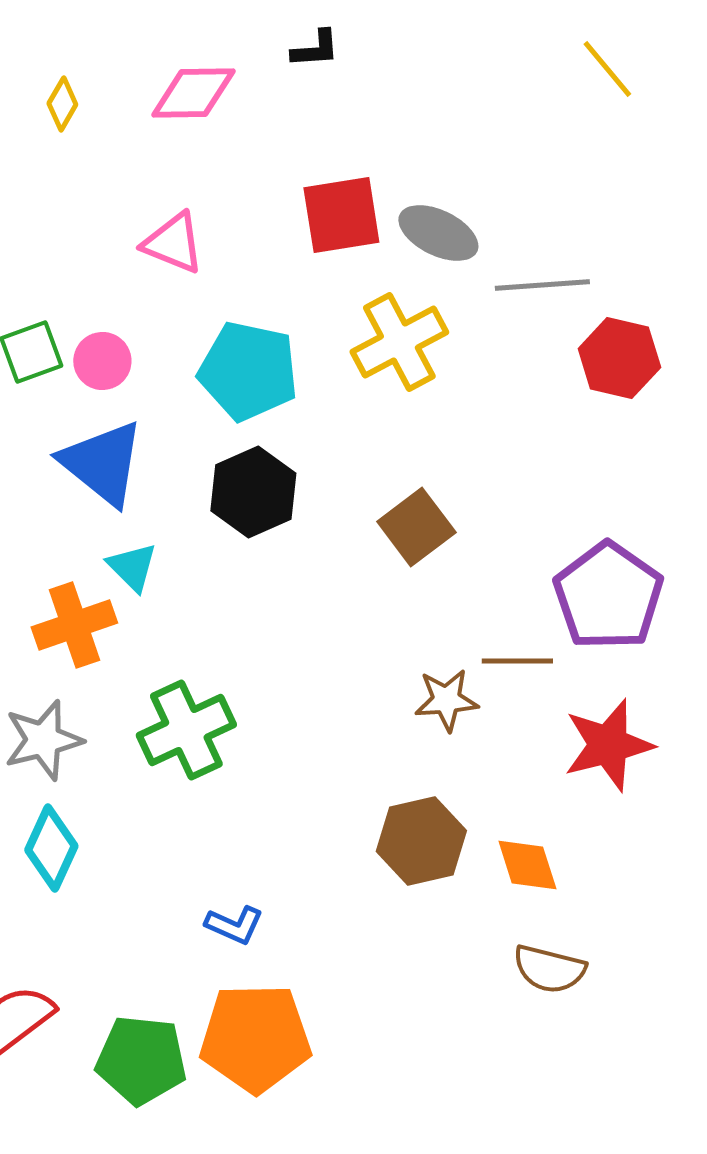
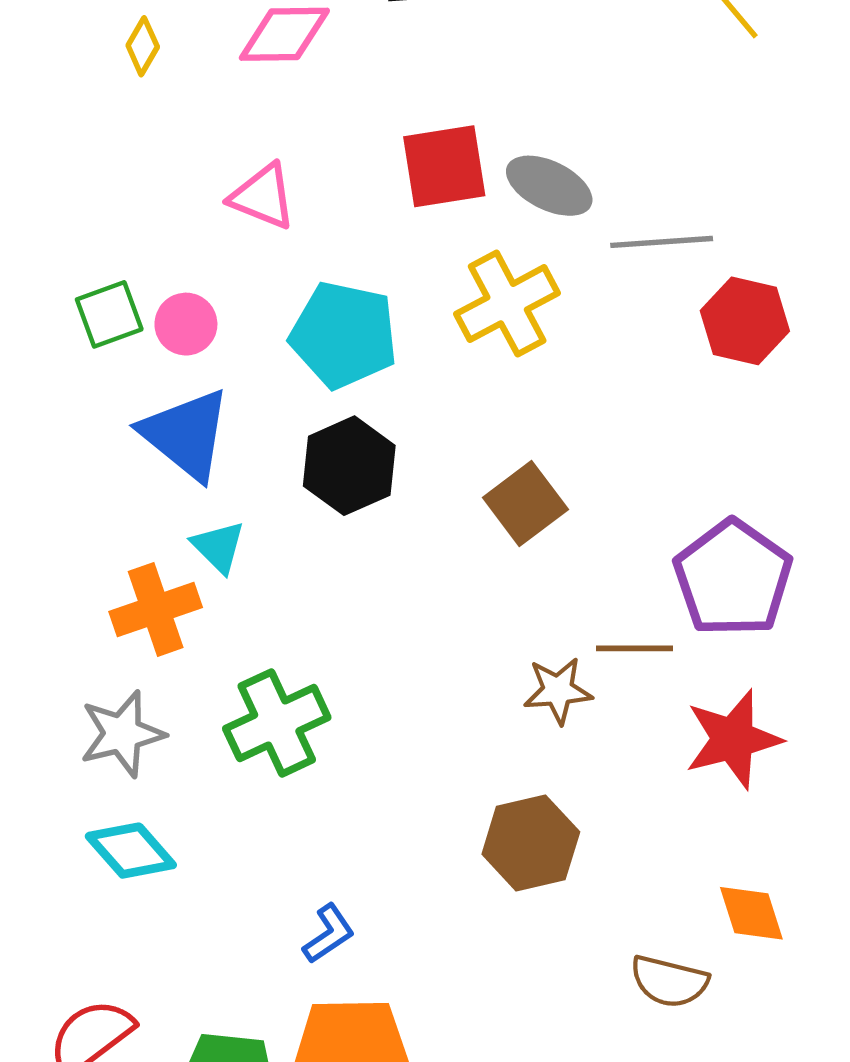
cyan diamond: (51, 848) -> (131, 851), turned -66
orange diamond: (527, 865) -> (751, 913), moved
blue L-shape: (234, 925) -> (329, 934), turned -58

